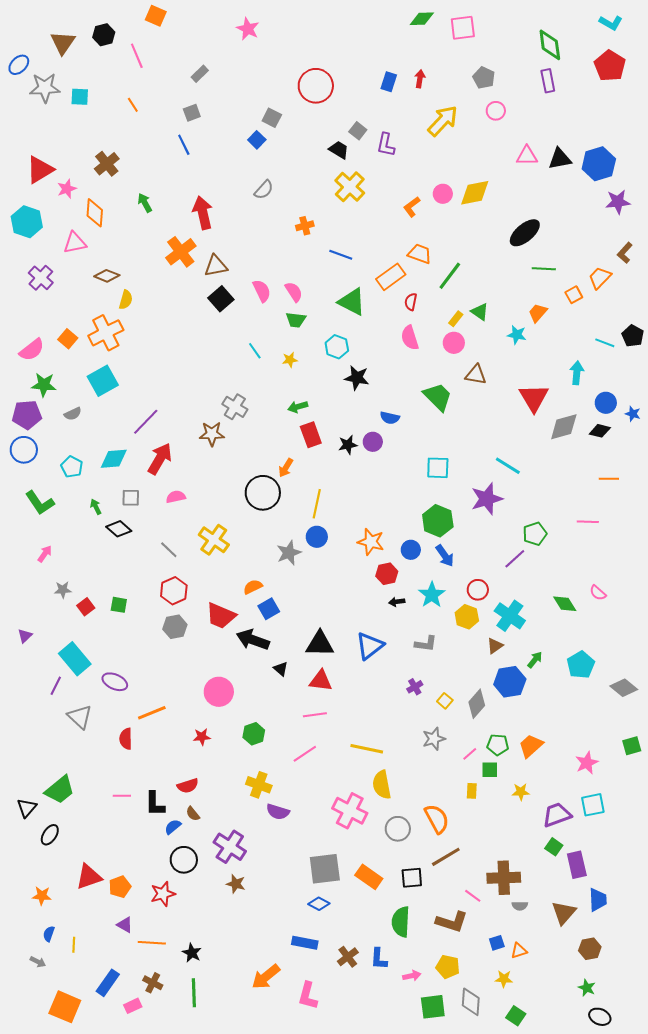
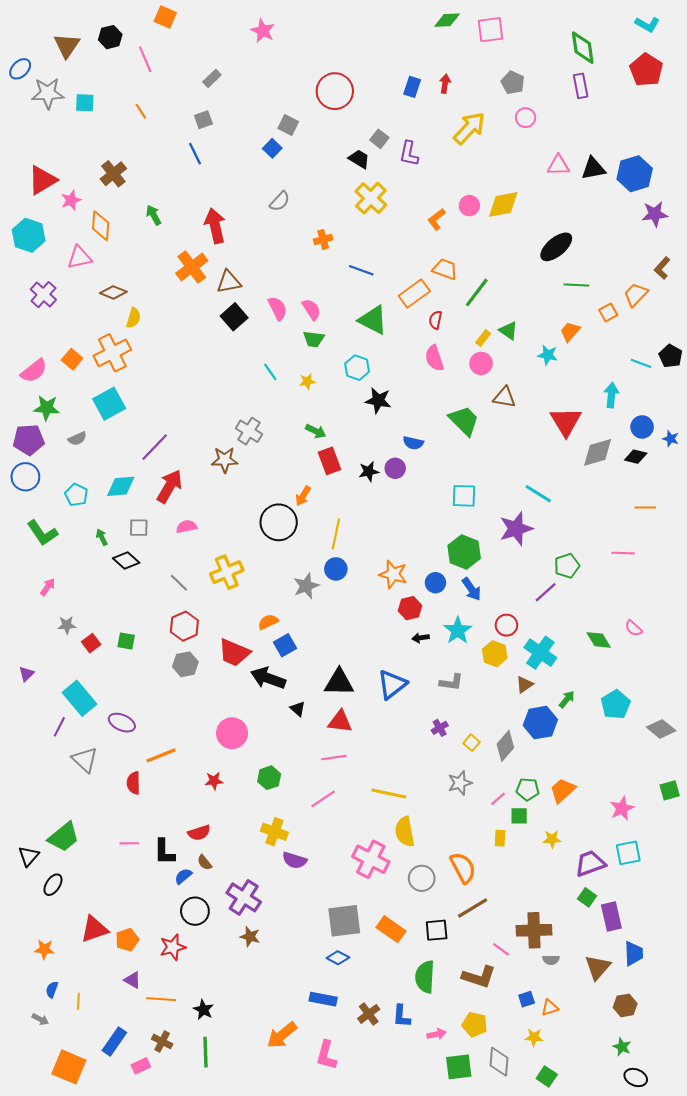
green arrow: (298, 407) -> (316, 431), turned -138
yellow cross: (214, 540) -> (227, 572), turned 32

